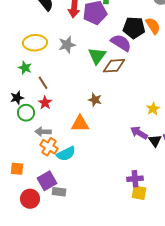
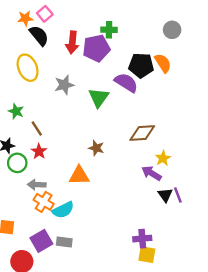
yellow ellipse: (35, 43) -> (28, 68), moved, turned 70
brown diamond: (114, 66) -> (142, 133), moved
purple arrow: (139, 133) -> (151, 173), moved
gray rectangle: (59, 192) -> (64, 242), moved

